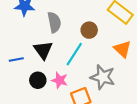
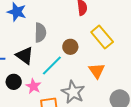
black triangle: (43, 50) -> (25, 56), turned -30

